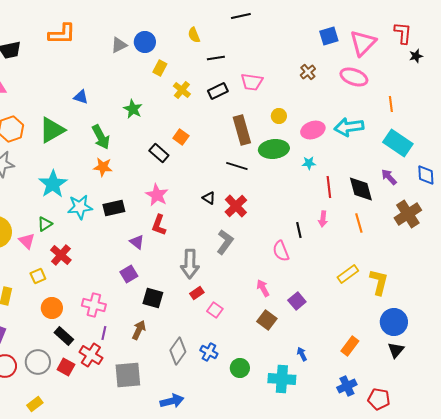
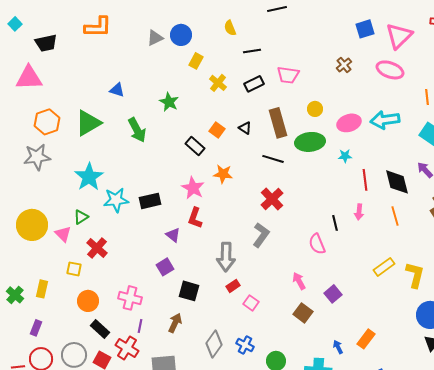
orange star: (103, 167) -> (223, 174), moved
black triangle: (209, 198) -> (245, 128), moved
yellow square: (38, 276) -> (74, 269), turned 35
orange rectangle: (350, 346) -> (366, 339), moved

